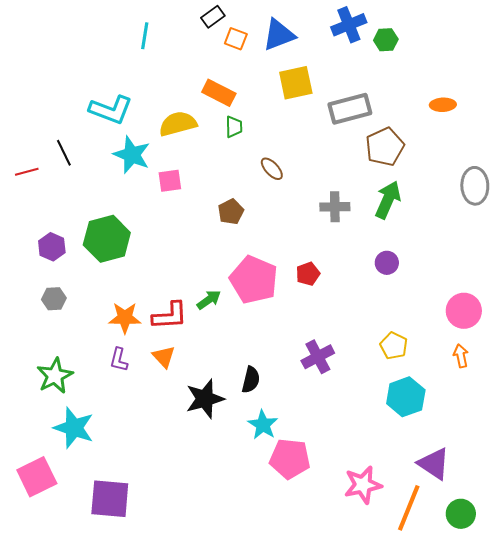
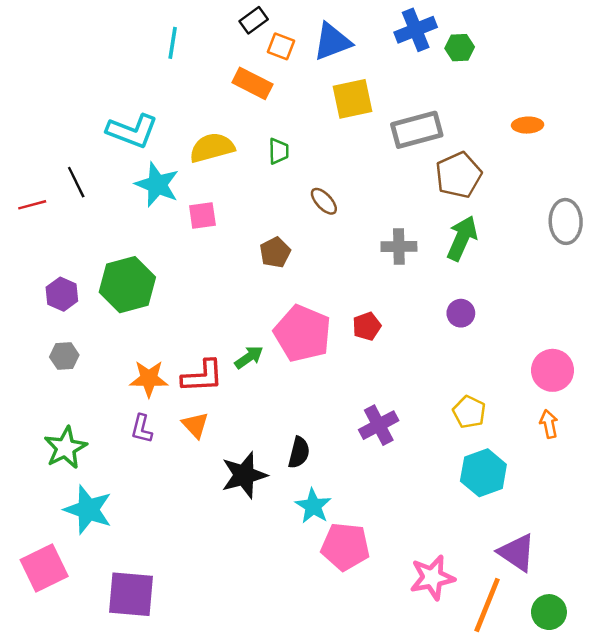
orange rectangle: (219, 93) -> (252, 83), moved

